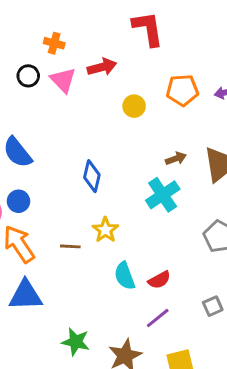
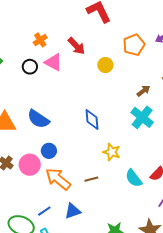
orange cross: (54, 43) -> (40, 40), turned -32
red arrow: (102, 67) -> (76, 46), turned 78
brown line: (70, 246) -> (91, 179), moved
blue triangle: (26, 295) -> (73, 211), size x0.7

